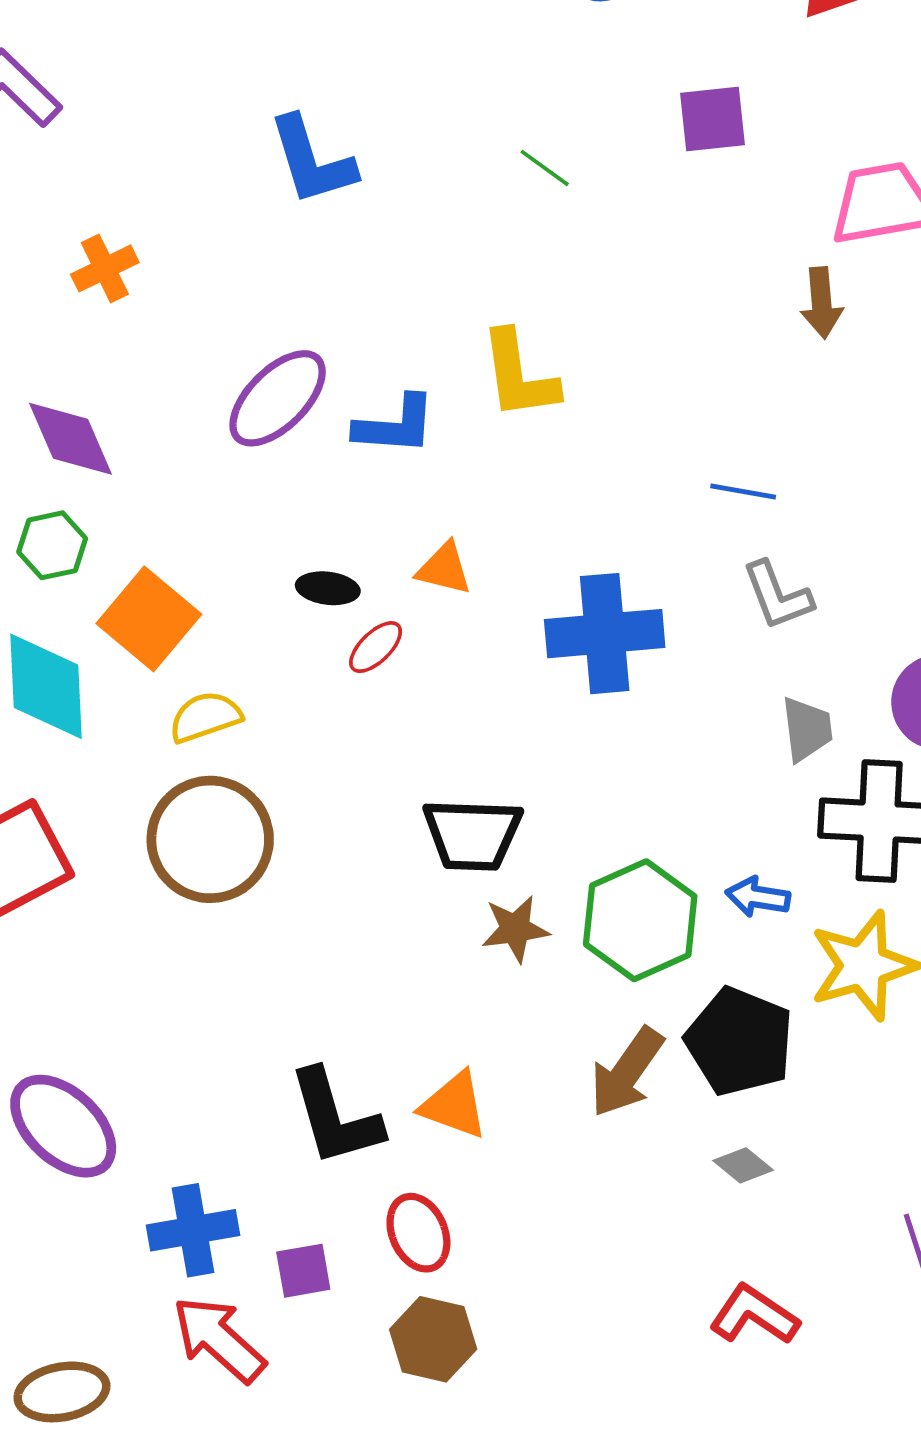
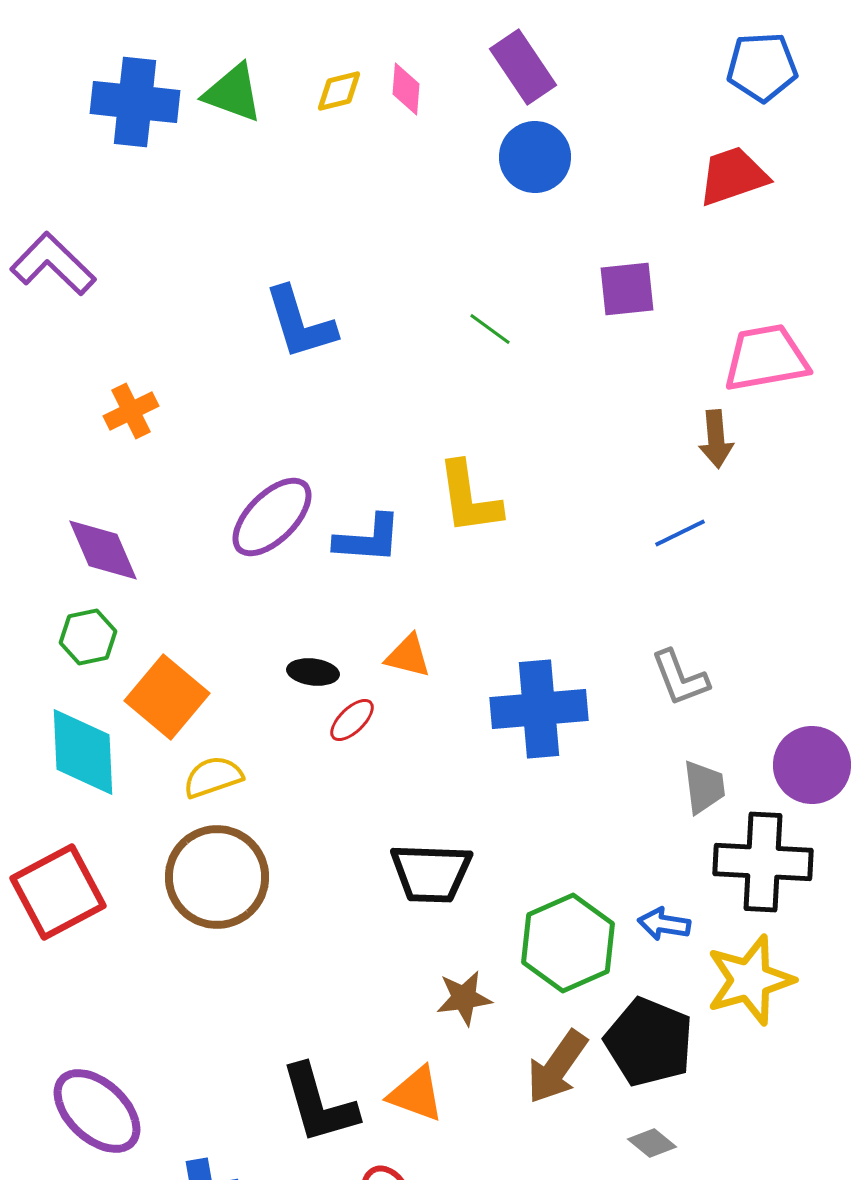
blue line: (743, 491) -> (680, 533), moved, turned -36
brown star: (515, 929) -> (464, 998), moved

